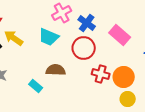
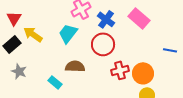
pink rectangle: (120, 35) -> (139, 18), moved
cyan trapezoid: (49, 37) -> (68, 33), turned 105
red cross: (101, 74) -> (120, 70), turned -30

